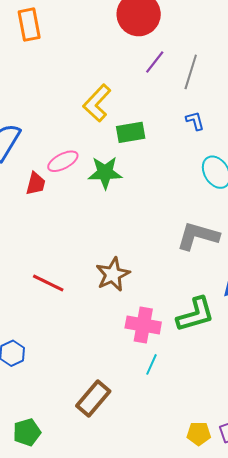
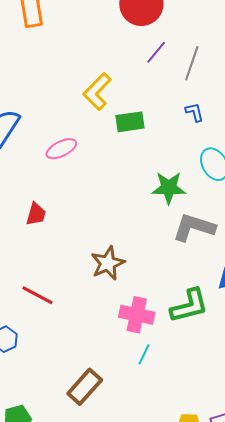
green star: (105, 173) -> (169, 188), moved
red trapezoid: (36, 184) -> (36, 214), moved
red line: (48, 283) -> (37, 295), moved

